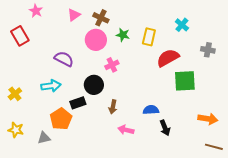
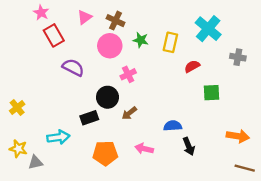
cyan cross: (182, 25) -> (208, 29), size x1.6
red rectangle: (20, 36) -> (54, 35), moved
red semicircle: (168, 58) -> (192, 66), size x0.6
green square: (185, 81) -> (212, 93), size x0.7
cyan arrow: (51, 86) -> (58, 137), moved
brown arrow: (113, 107) -> (129, 113), moved, turned 40
orange pentagon: (61, 119) -> (105, 153), moved, turned 30
gray triangle: (44, 138) -> (35, 162), moved

